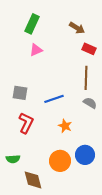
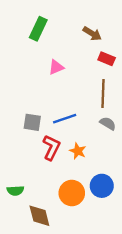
pink triangle: (36, 50) -> (56, 67), moved
gray square: (20, 93) -> (32, 122), moved
red L-shape: (26, 123) -> (51, 147), moved

